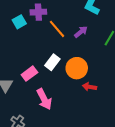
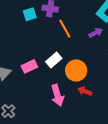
purple arrow: (81, 32) -> (96, 33), moved
pink arrow: (44, 99) -> (57, 95), moved

